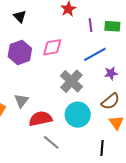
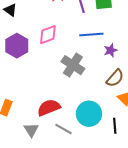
blue line: (95, 54) -> (91, 34), turned 35
gray triangle: (21, 101) -> (31, 130), moved
cyan circle: (78, 115) -> (89, 114), moved

